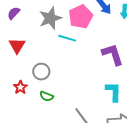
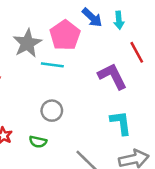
gray circle: (41, 72) -> (52, 111), moved

